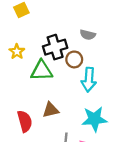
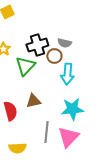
gray semicircle: (88, 35) -> (64, 43), moved
green triangle: (42, 71) -> (25, 66), turned -45

